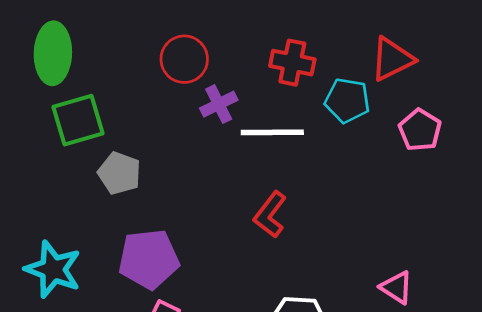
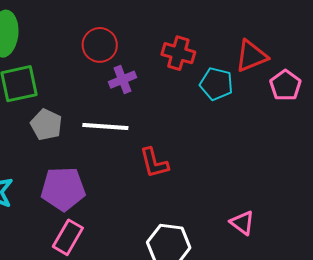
pink pentagon: (420, 130) -> (285, 85), moved
white line: (272, 132) -> (105, 127), moved
red L-shape: (270, 215) -> (154, 163), turned -56

